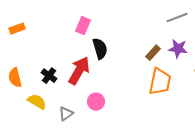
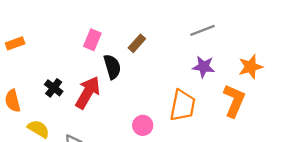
brown rectangle: (153, 53) -> (137, 43), moved
black cross: (49, 76) -> (54, 88), moved
pink circle: (96, 102) -> (143, 125), moved

